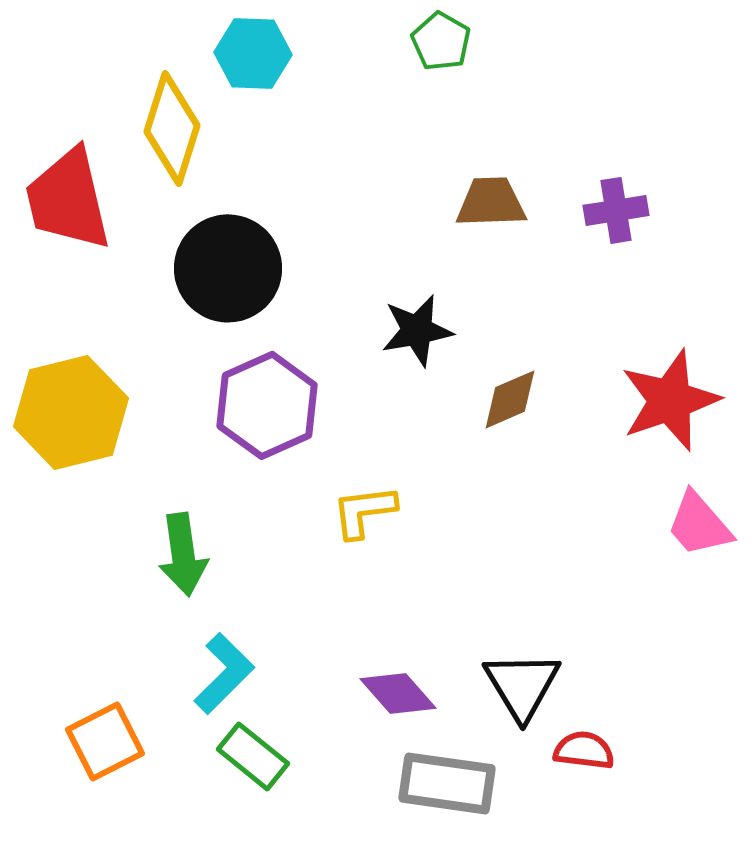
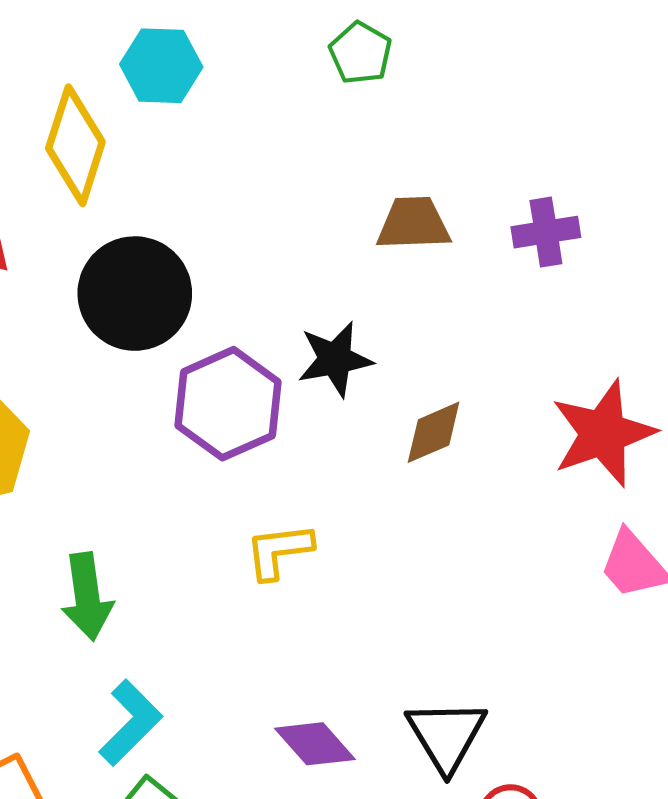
purple hexagon: (267, 405) -> (228, 404), moved

